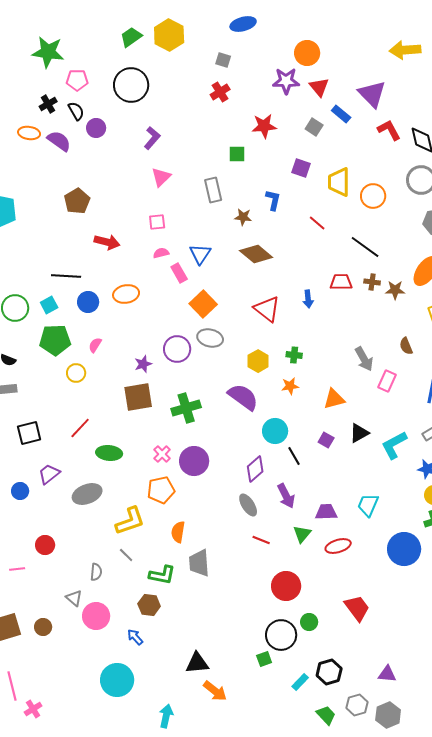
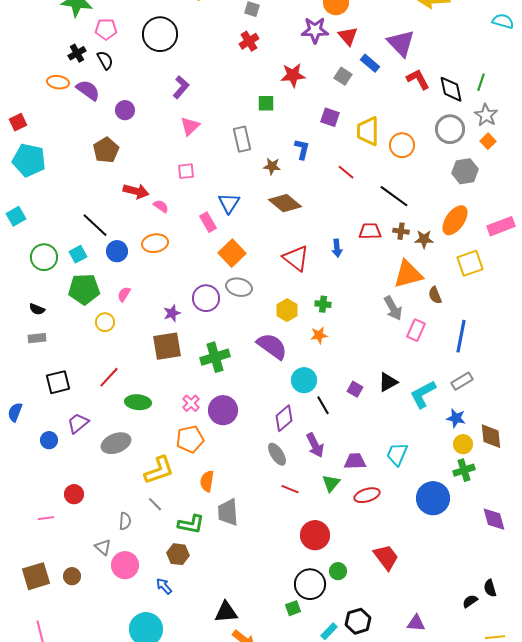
purple circle: (96, 128) -> (125, 110), moved
pink semicircle: (161, 253) -> (161, 206), moved, turned 49
black line: (66, 276) -> (95, 225), turned 40
orange triangle: (334, 399) -> (408, 274), moved, size x1.4

